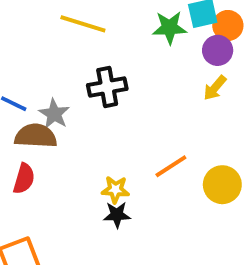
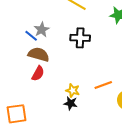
gray star: (54, 114) -> (42, 30), moved
red semicircle: (24, 179) -> (38, 73), moved

